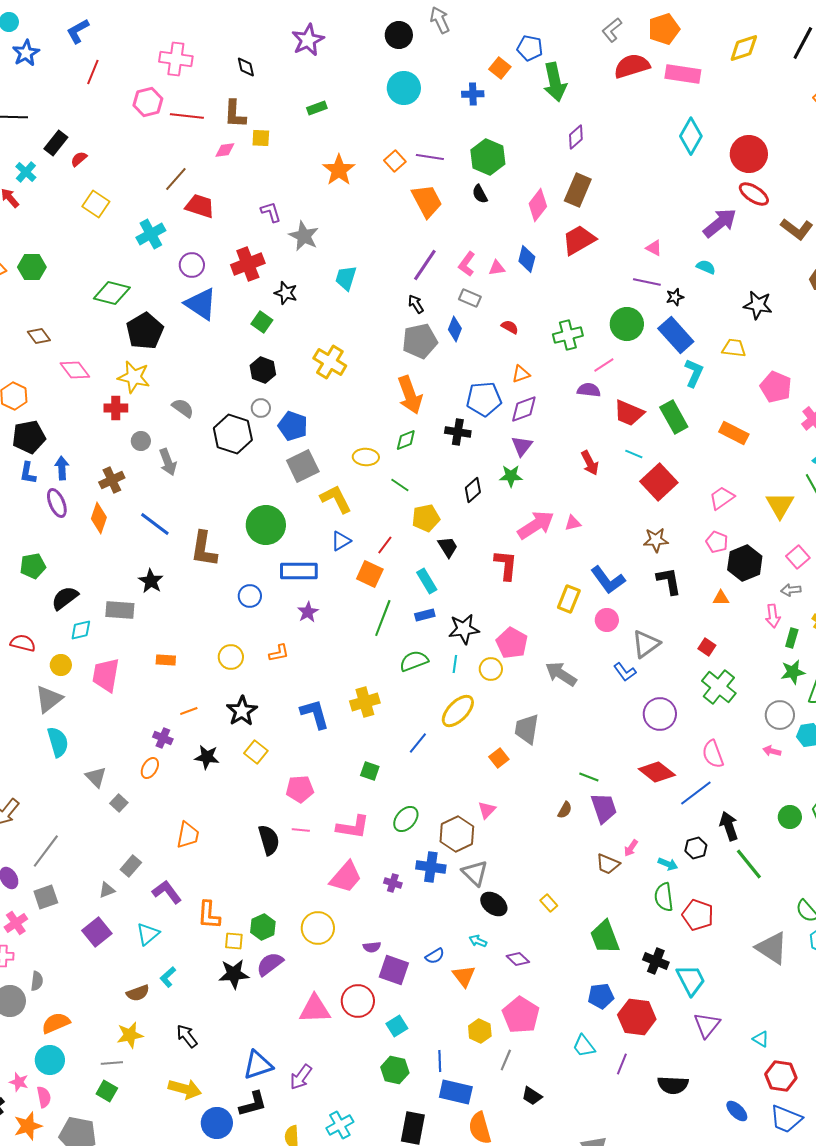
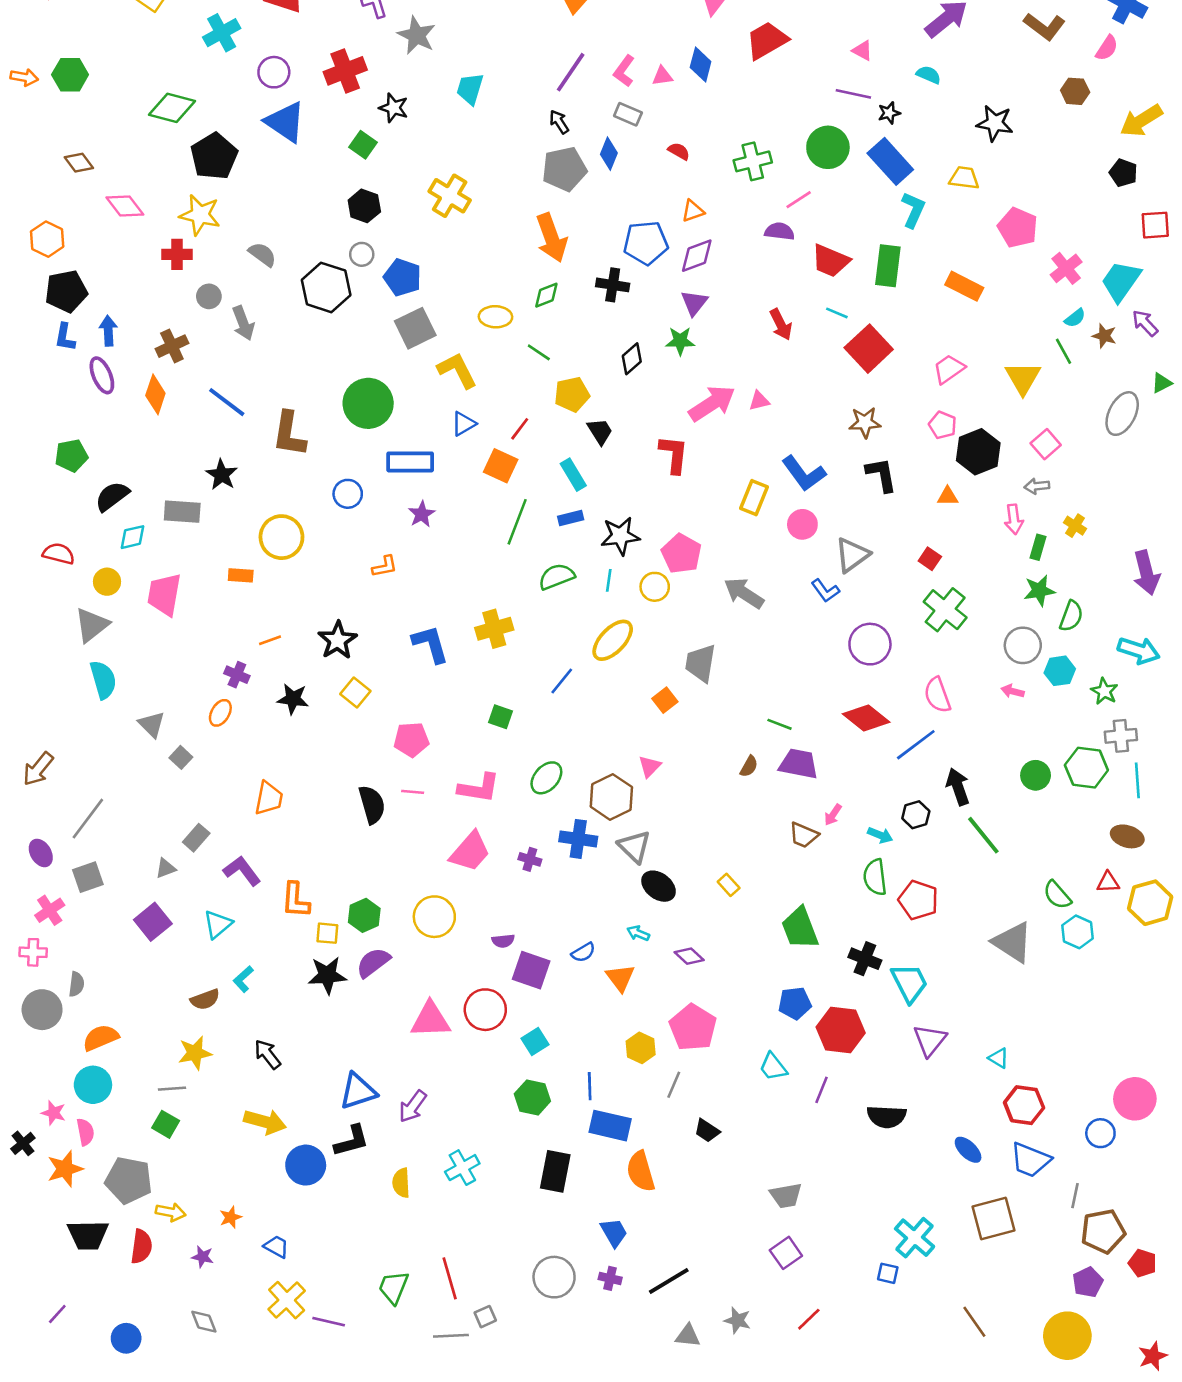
green rectangle: (674, 417) -> (888, 266), turned 36
yellow circle: (231, 657) -> (281, 537), moved, size x1.4
purple trapezoid: (604, 808) -> (799, 764), turned -60

